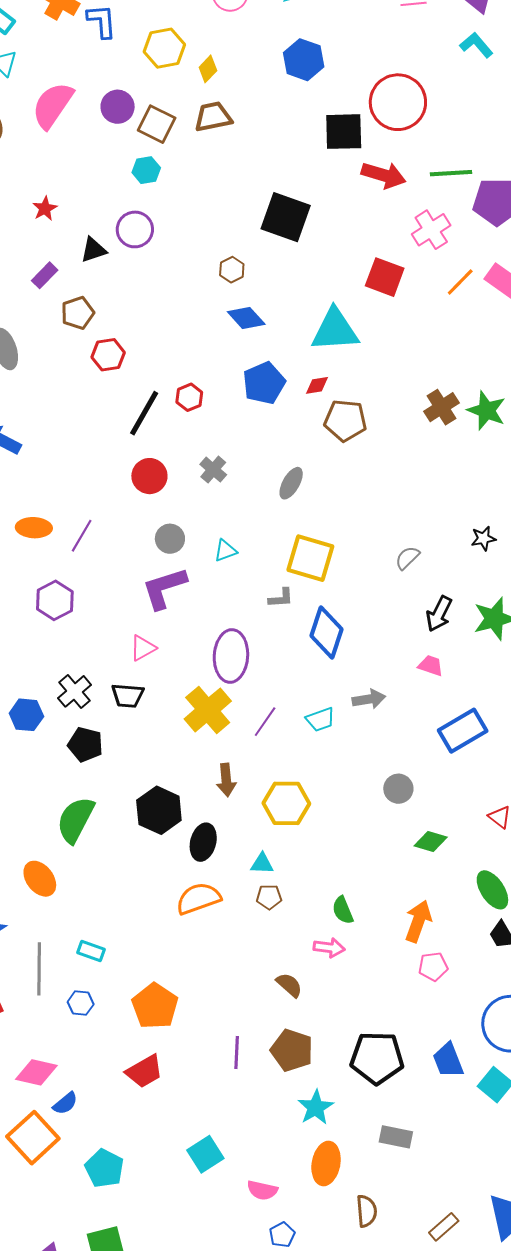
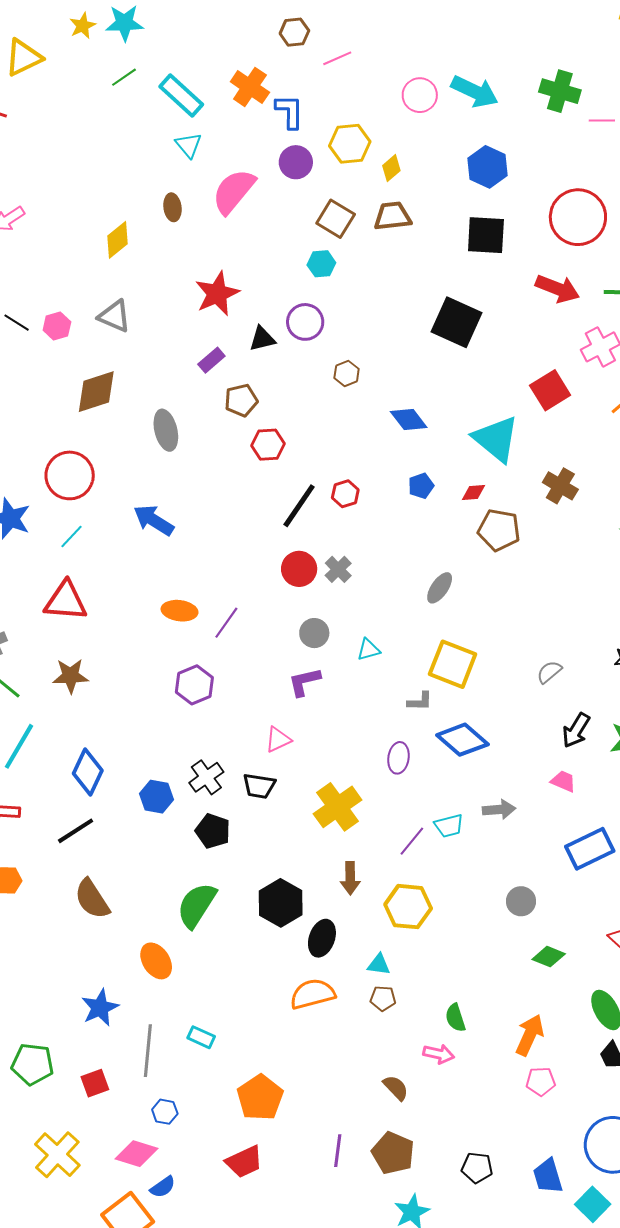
purple circle: (118, 107) -> (296, 162), moved
black square: (344, 132) -> (486, 235), moved
red star: (45, 209) -> (217, 294), size x1.8
brown hexagon: (232, 270) -> (347, 373), moved
red square: (385, 277) -> (550, 390), turned 33
cyan triangle: (335, 330) -> (496, 439), turned 38
blue pentagon: (264, 383) -> (421, 486), size x0.6
brown cross: (441, 407) -> (560, 486), moved, turned -32
gray cross: (213, 470) -> (338, 569), moved
purple L-shape: (164, 588) -> (304, 682), size x0.7
blue diamond: (327, 633) -> (462, 740), turned -72
purple ellipse: (231, 656) -> (398, 758), moved, size x0.6
purple line: (265, 722) -> (412, 841), moved
blue hexagon: (81, 1003) -> (165, 1112), moved
black pentagon: (377, 1058) -> (477, 1168), size x0.6

